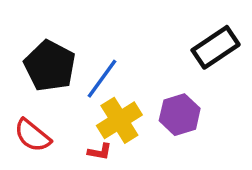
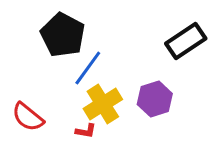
black pentagon: (50, 66) -> (63, 35), moved

